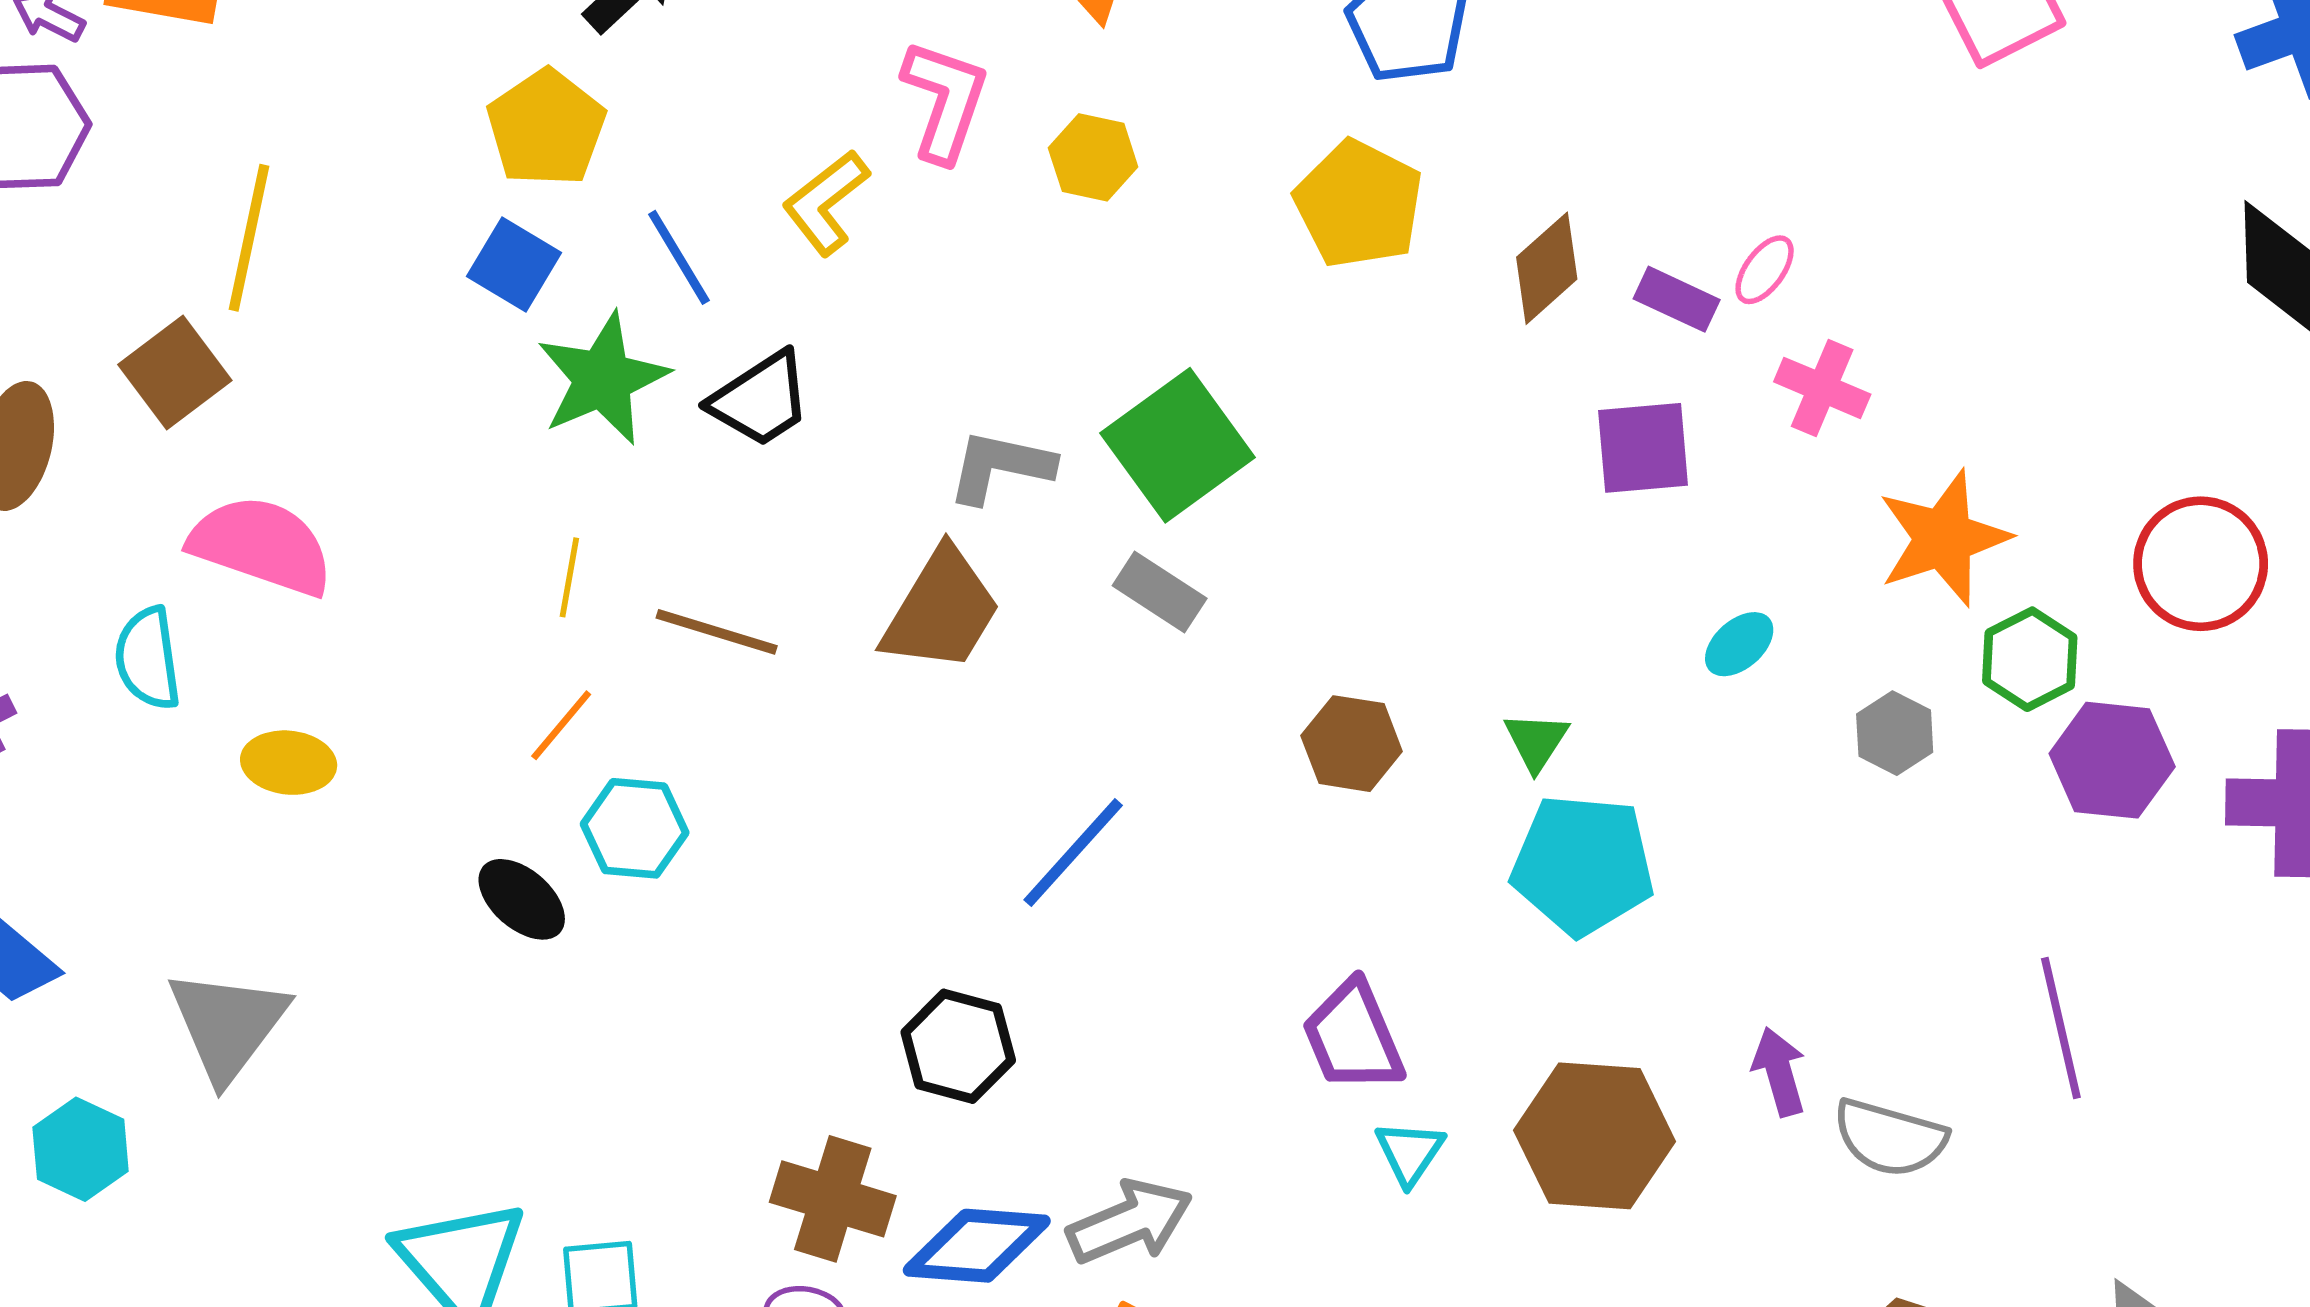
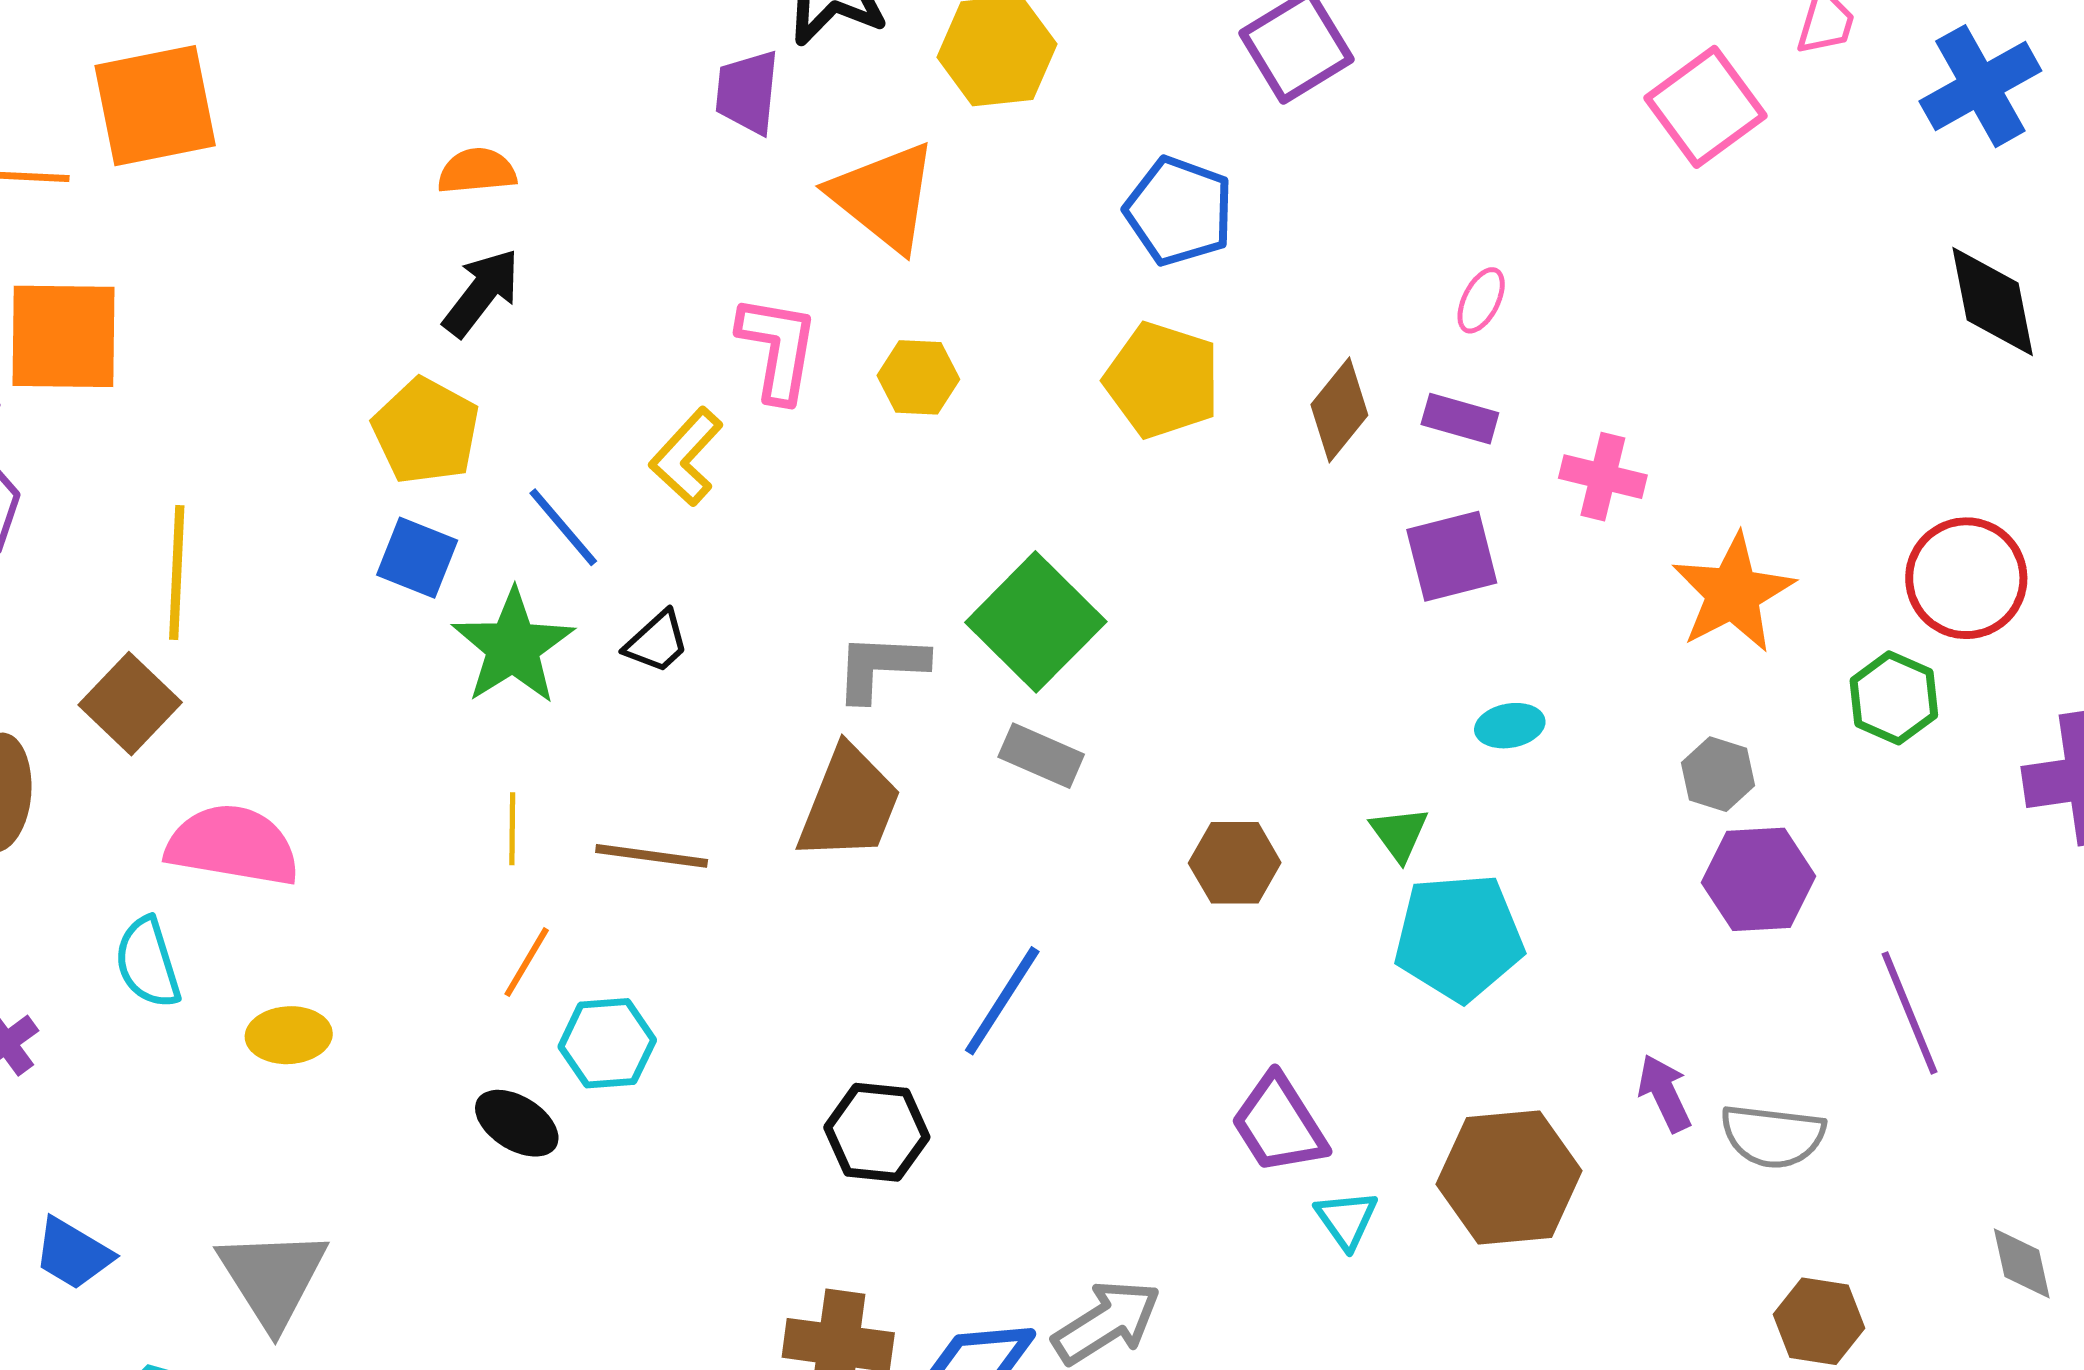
pink ellipse: (1765, 270) -> (1481, 300), moved
black trapezoid: (760, 399) -> (657, 642), size x0.7
cyan ellipse: (1739, 644) -> (1510, 726), moved, turned 40
green hexagon: (2030, 659) -> (1894, 698), moved
purple hexagon: (2112, 760) -> (1759, 879), moved
black hexagon: (958, 1046) -> (877, 1132), moved

